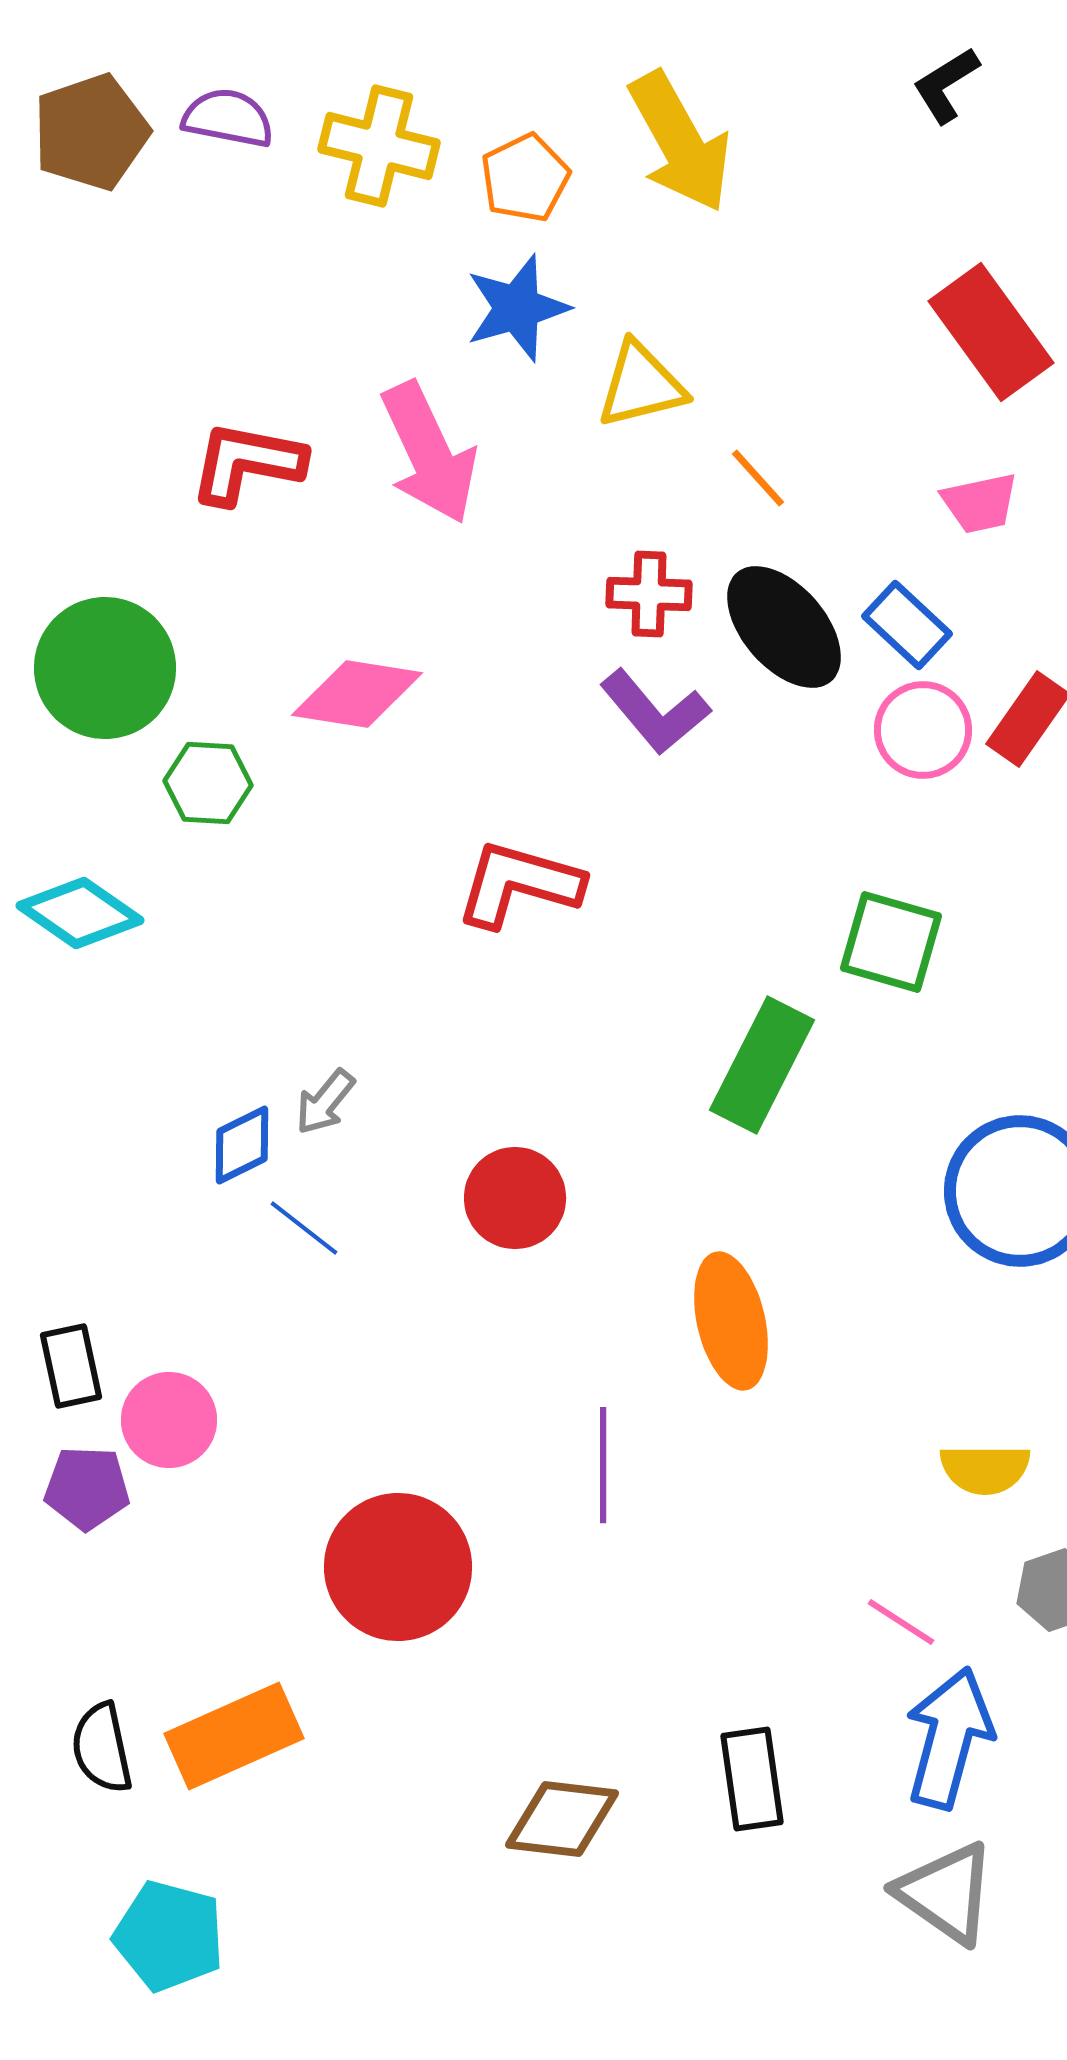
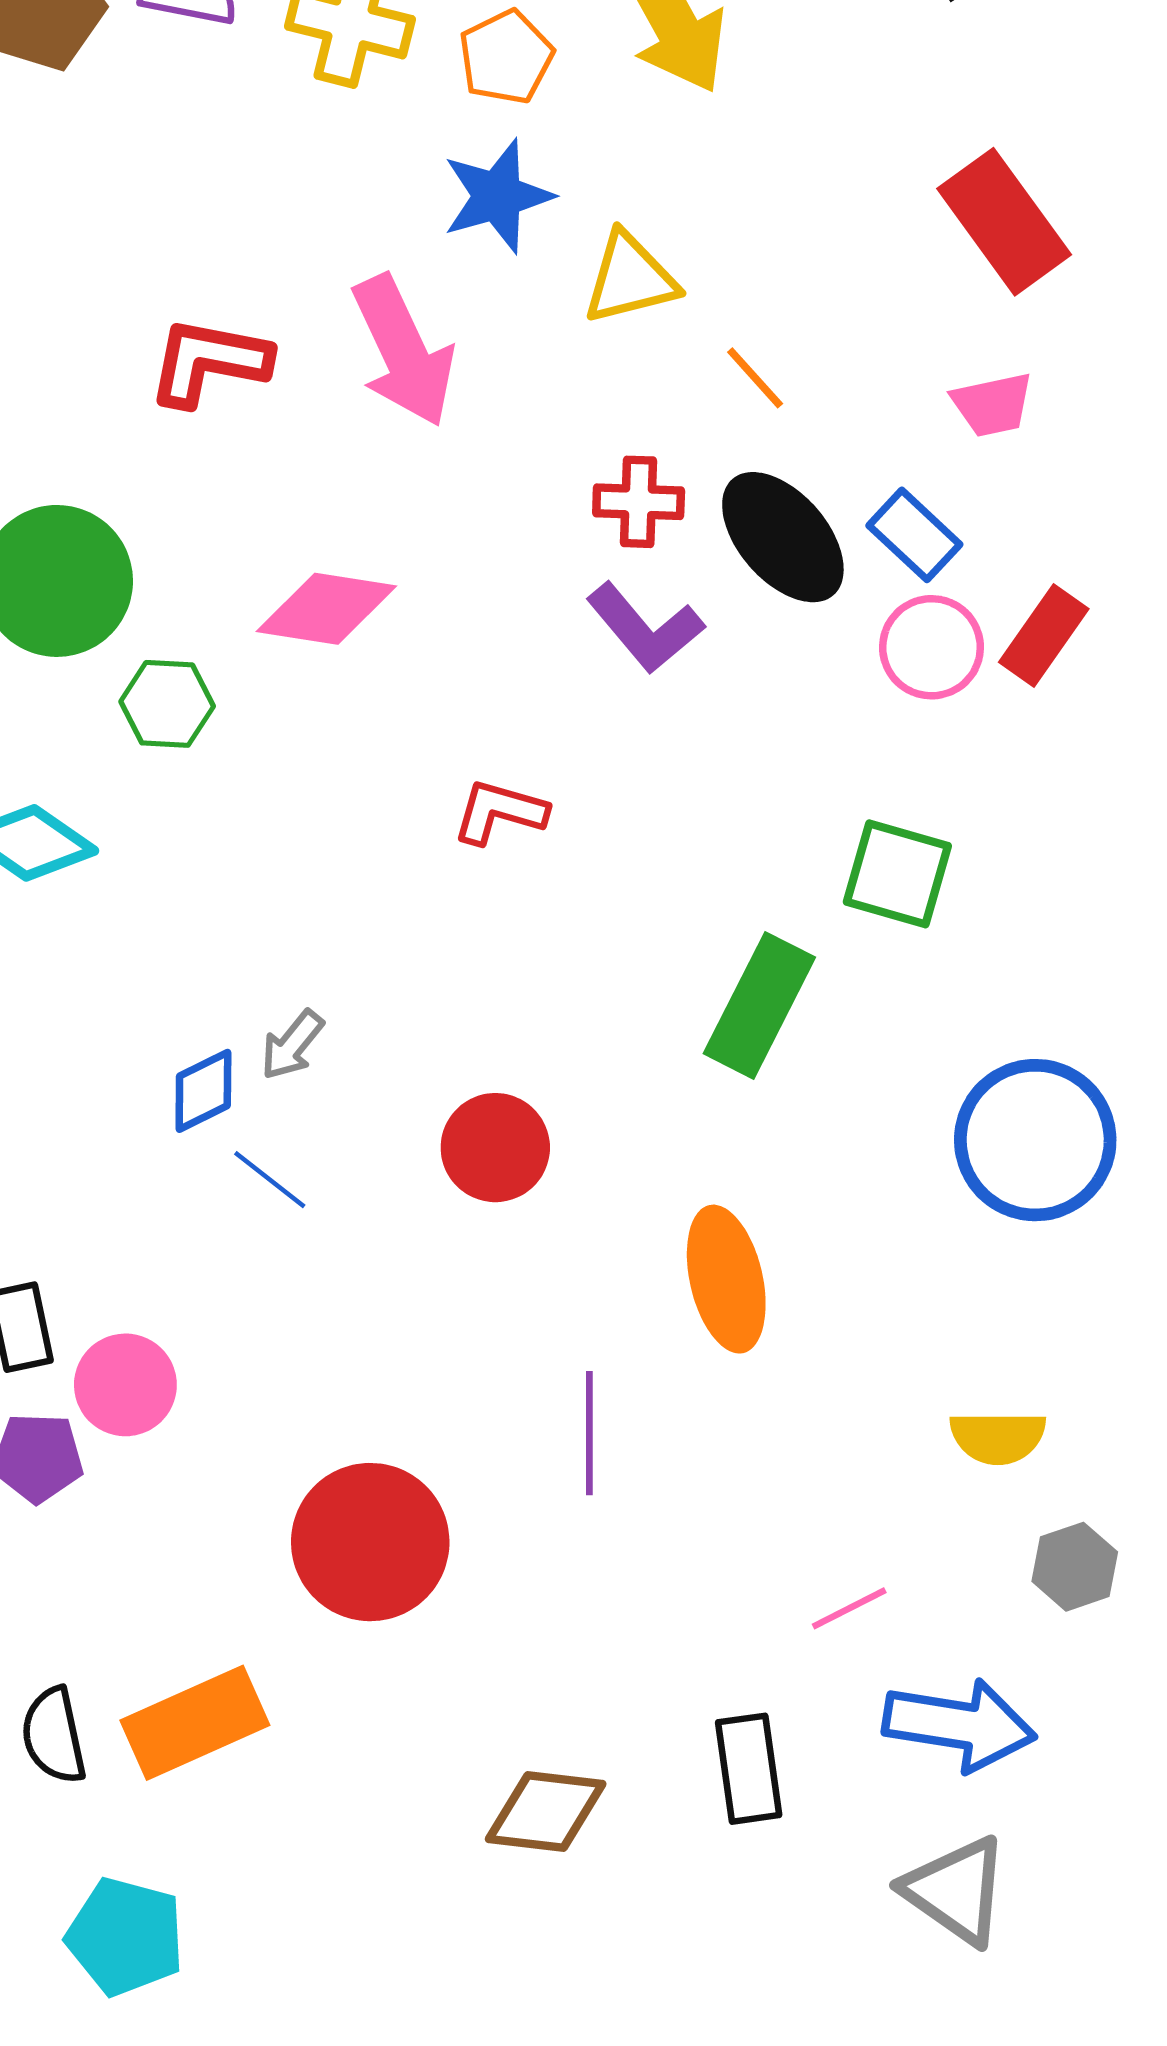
red L-shape: (519, 884) -> (500, 812), size x0.7
pink line: (901, 1622) -> (849, 1608), moved, turned -60
blue arrow: (949, 1738) -> (959, 1725), turned 84

